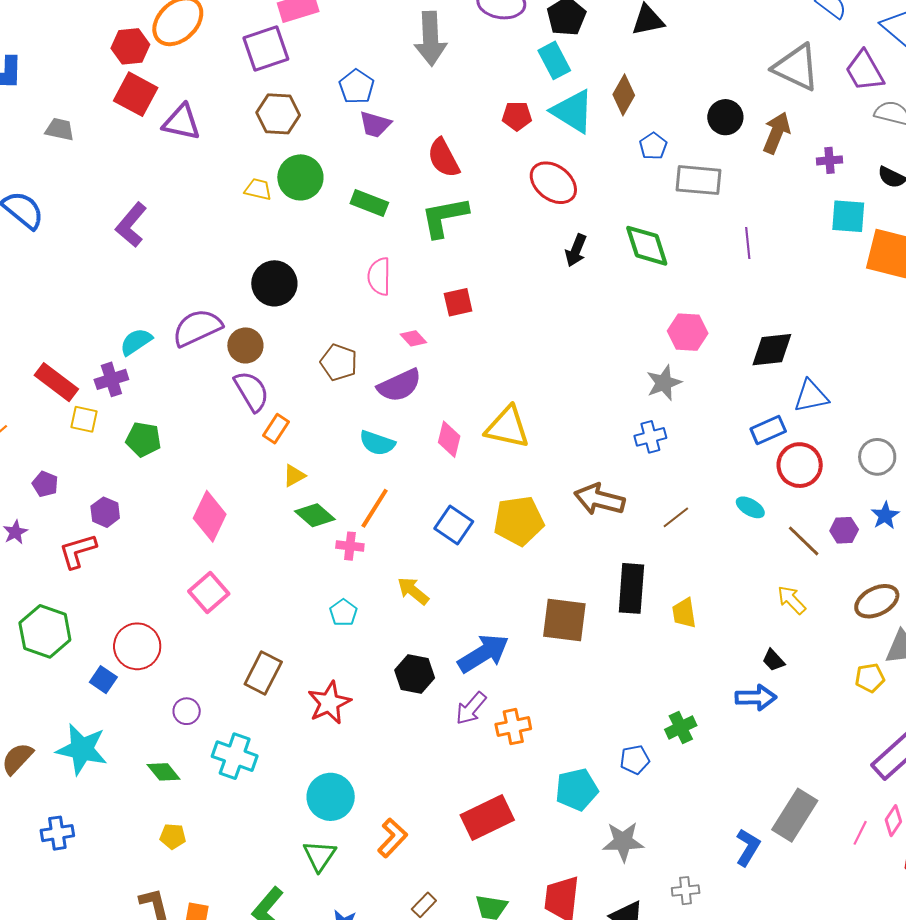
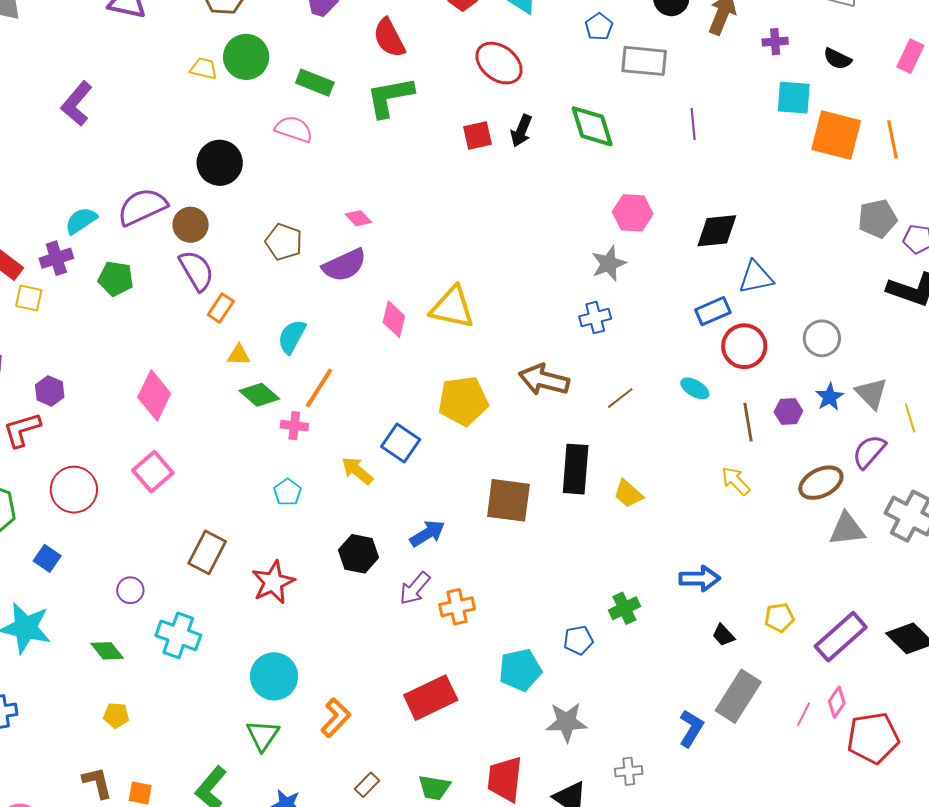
pink semicircle: (379, 276) -> (294, 129), moved, turned 108
red square: (458, 302) -> (477, 136), moved
green pentagon: (143, 439) -> (116, 279), moved
cyan semicircle: (377, 443) -> (292, 337), moved, turned 99
yellow triangle: (294, 476) -> (239, 355), turned 30
blue square: (454, 525) -> (401, 443), moved
brown line: (804, 541) -> (748, 422), turned 36
yellow trapezoid: (684, 613) -> (628, 494), turned -40
red circle: (137, 646) -> (74, 490), moved
blue arrow: (483, 653) -> (427, 533), size x0.7
black trapezoid: (773, 660) -> (723, 635), moved
yellow pentagon: (870, 678) -> (779, 618), moved

